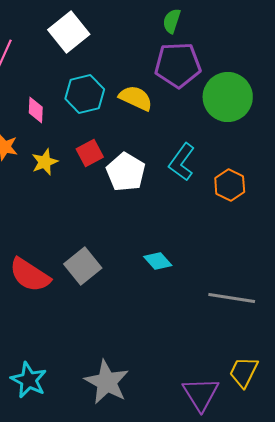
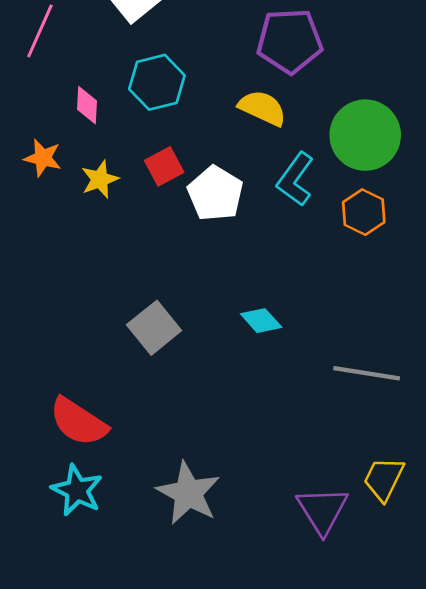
green circle: (228, 97) -> (365, 135), moved
yellow semicircle: (136, 98) -> (262, 108), moved
red semicircle: (30, 275) -> (78, 422), moved

